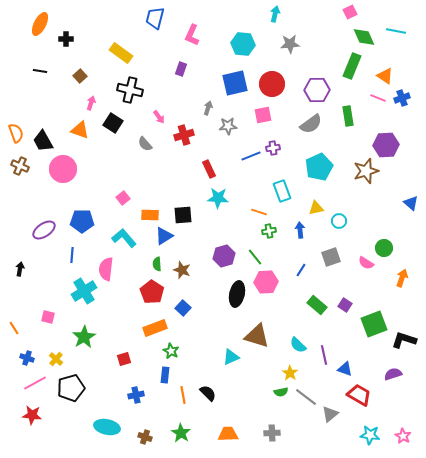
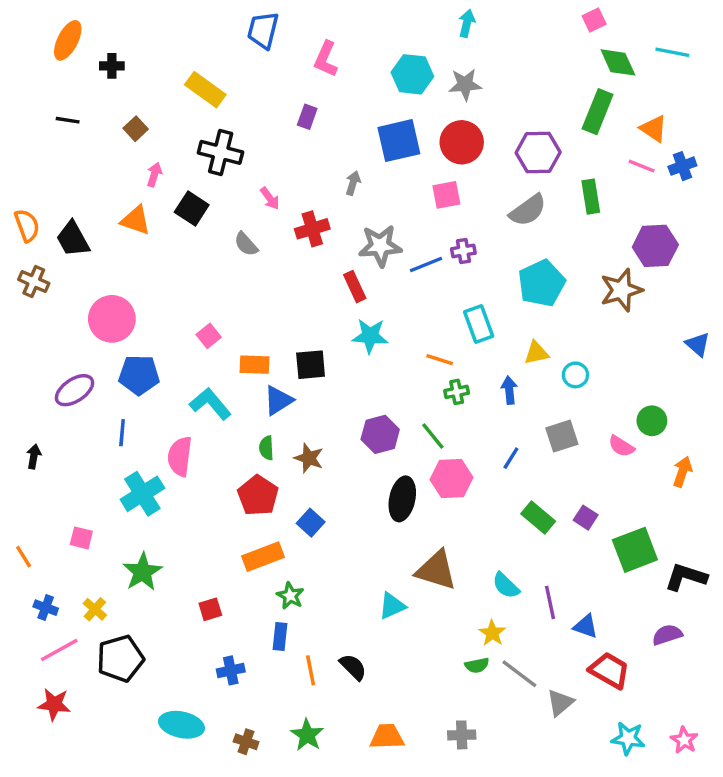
gray star: (290, 44) -> (465, 85), moved
gray star: (228, 126) -> (380, 246), moved, size x1.4
pink circle: (63, 169) -> (112, 319), moved

